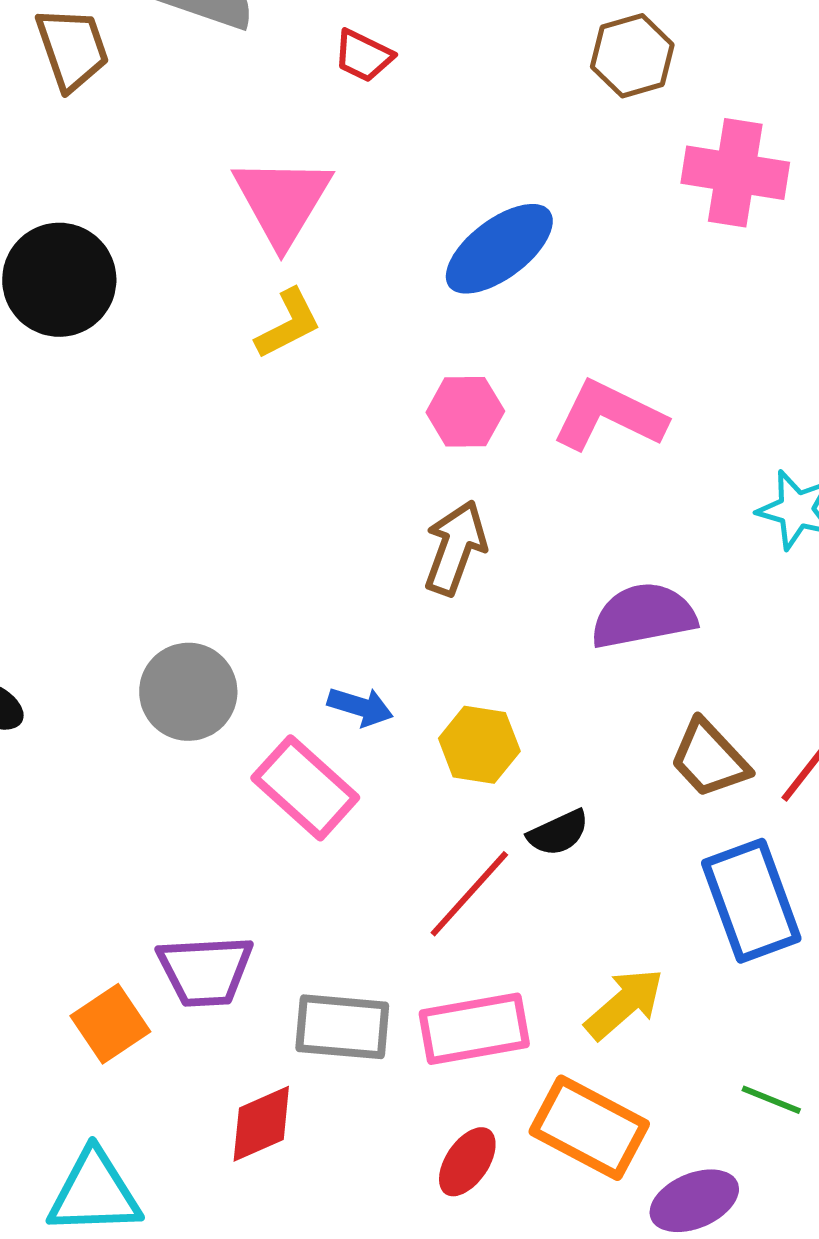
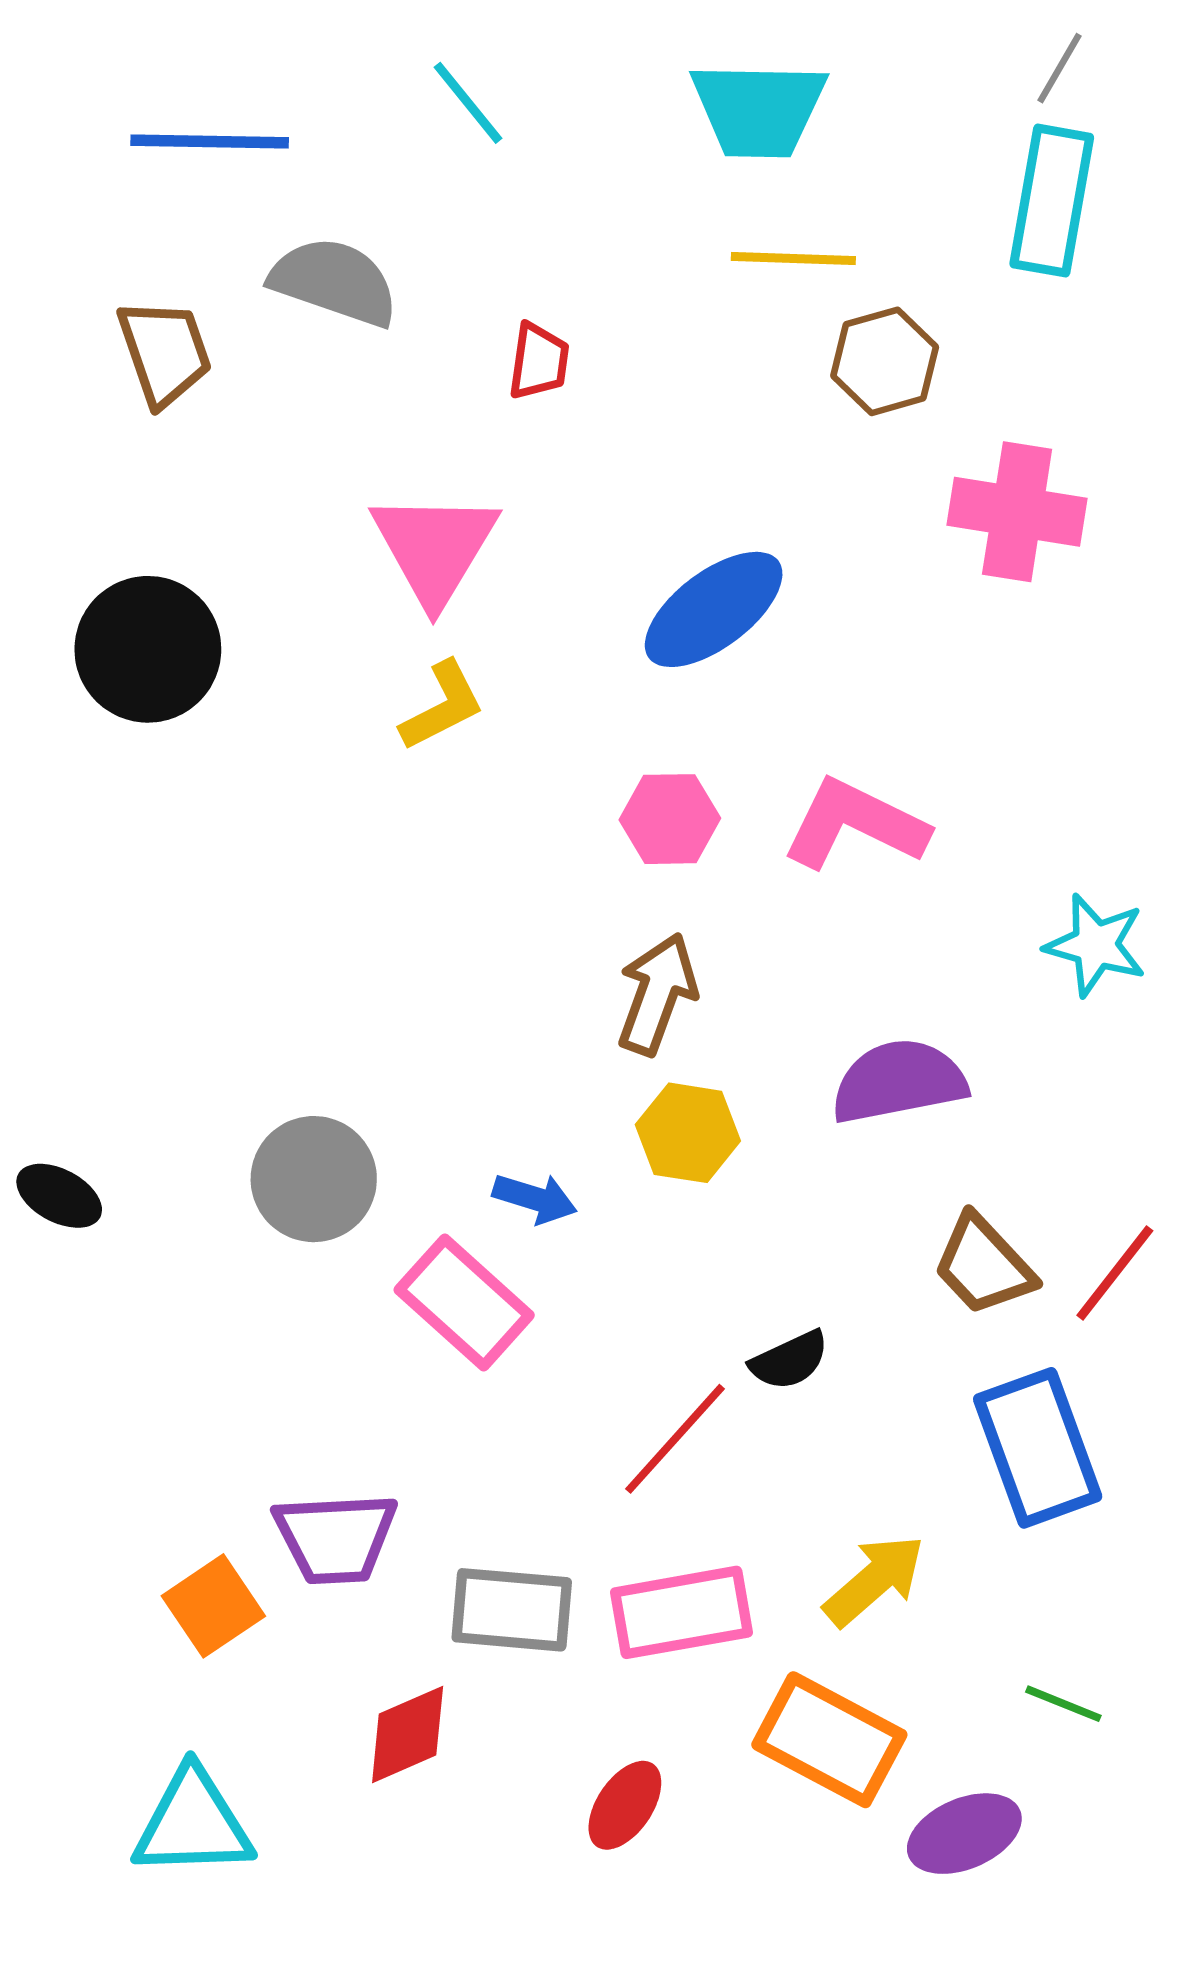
red trapezoid: (363, 56) -> (539, 361), turned -108
yellow hexagon: (479, 745) -> (688, 1133), moved
red ellipse: (467, 1162) -> (625, 1805), moved

